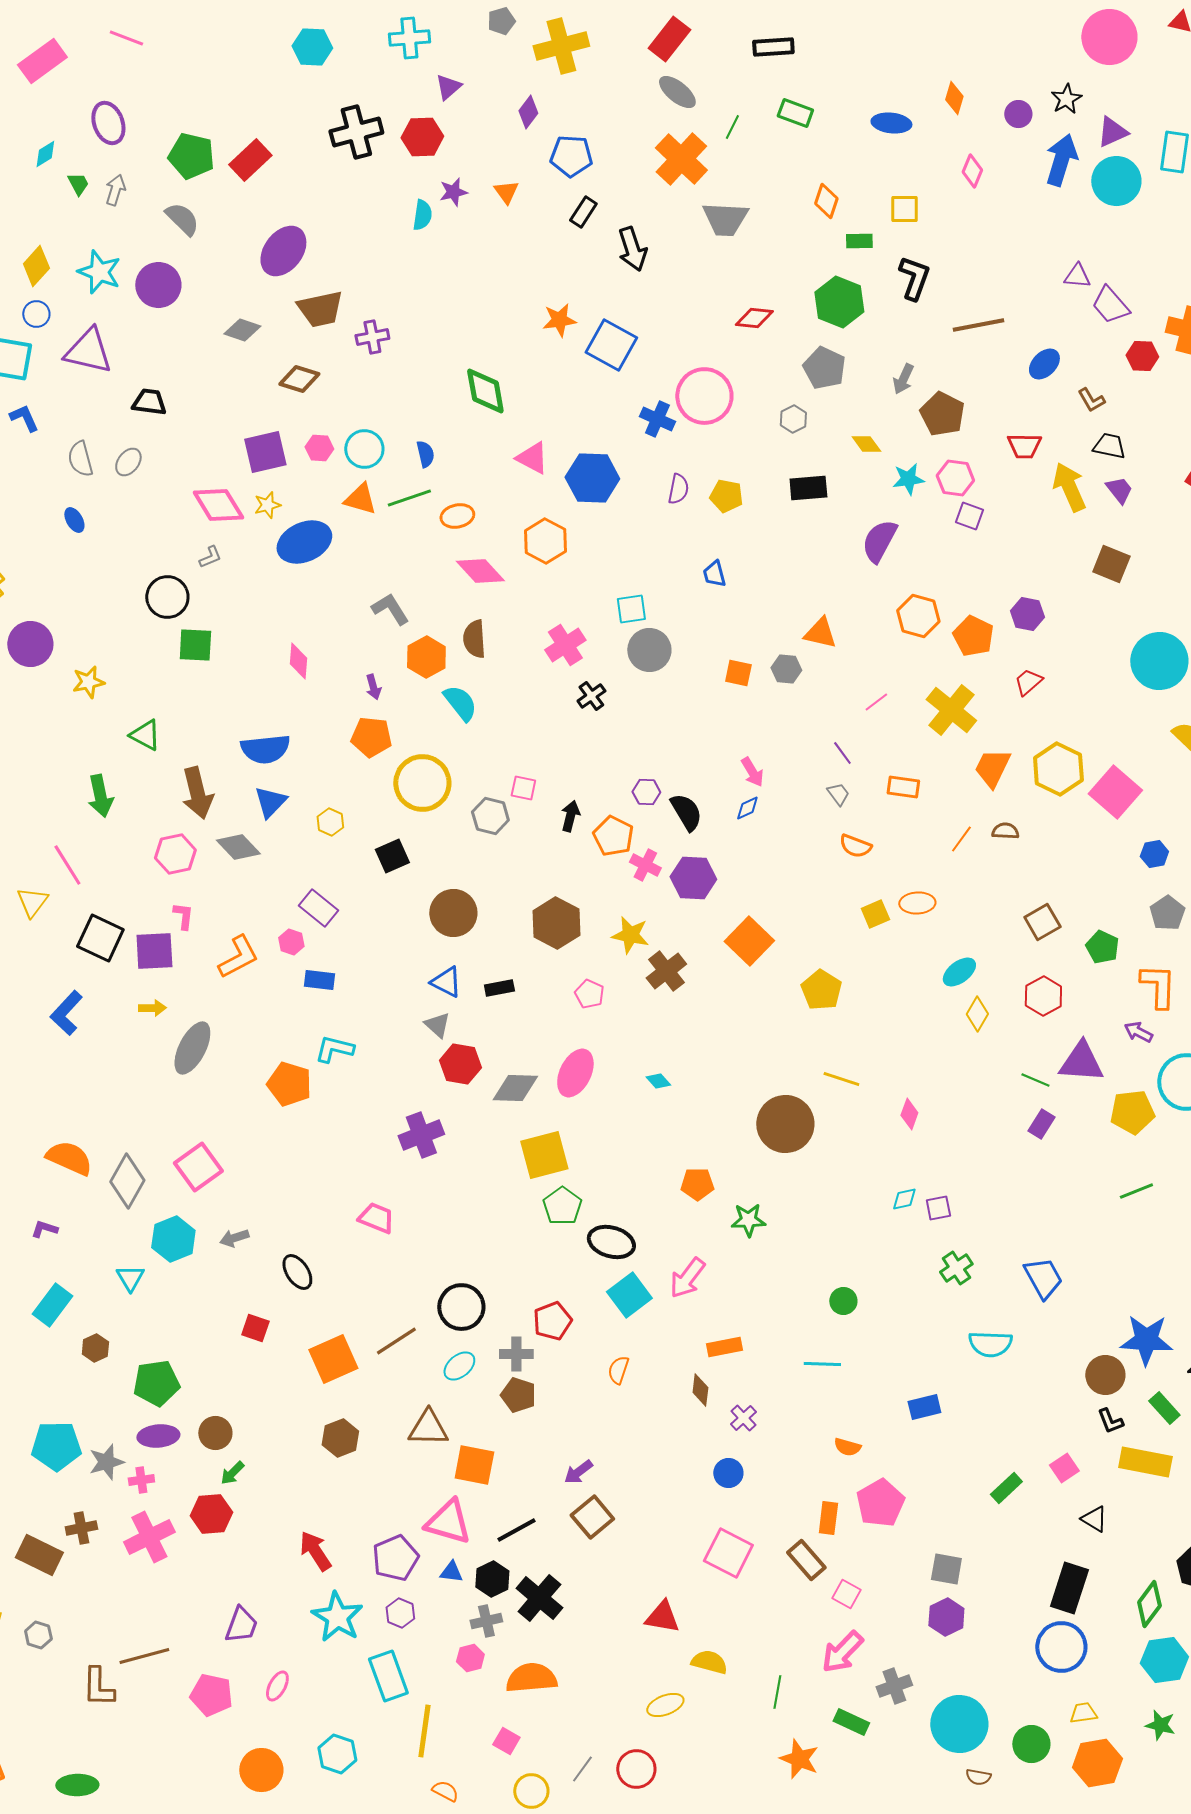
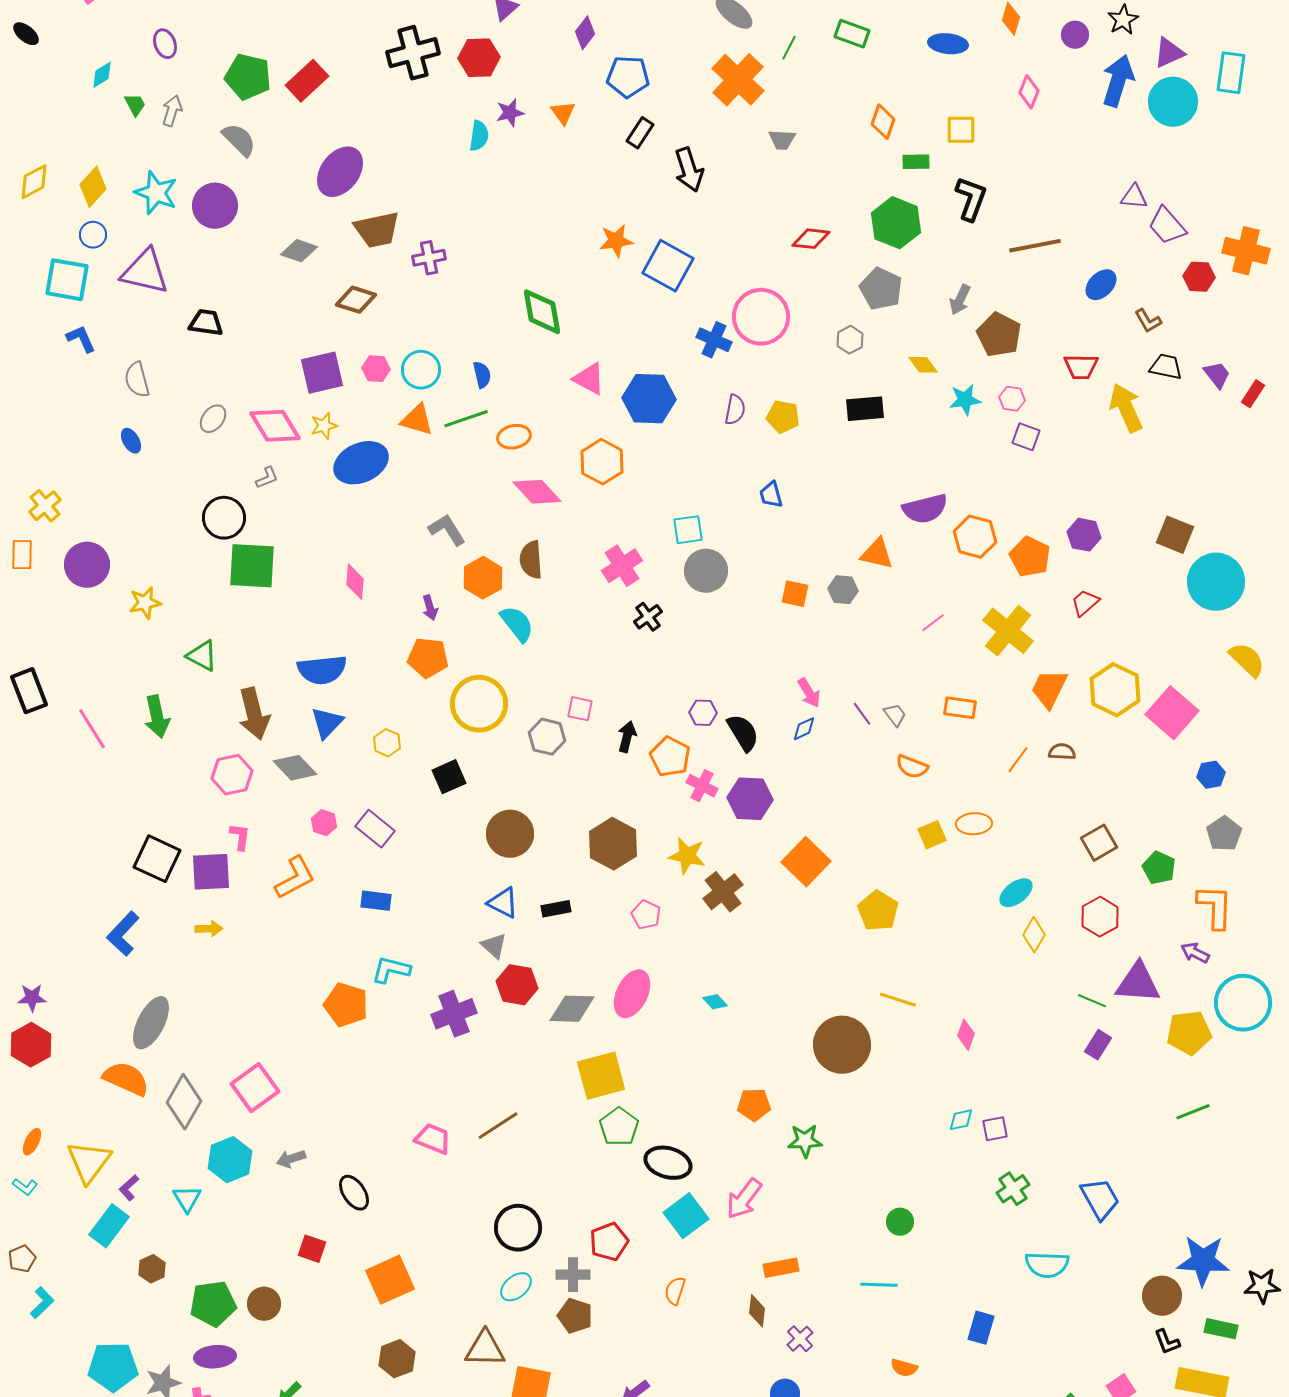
purple ellipse: (108, 123) -> (165, 44), size x0.7
gray trapezoid: (725, 219) -> (782, 140), size x0.6
gray ellipse: (128, 462) -> (213, 419), moved
pink hexagon: (955, 478) -> (1012, 399), size x0.7
purple trapezoid: (1119, 490) -> (1217, 375), moved
purple semicircle: (879, 541) -> (925, 509), moved, turned -132
brown square: (1111, 564) -> (1175, 535), moved
green square: (195, 645) -> (252, 566), size x1.4
purple line: (842, 753) -> (862, 714), moved
pink line: (67, 865) -> (92, 729), moved
yellow triangle: (32, 902) -> (89, 1162), moved, size x1.4
pink hexagon: (291, 942) -> (324, 823), moved
gray ellipse: (192, 1048) -> (151, 1023), moved
purple cross: (421, 1135) -> (454, 1014), moved
purple L-shape: (44, 1229) -> (129, 1188), moved, turned -60
brown line: (396, 1341) -> (498, 1126), moved
blue rectangle: (924, 1407) -> (981, 1328), turned -60
green rectangle: (1164, 1408) -> (1221, 1329), turned -36
brown circle: (215, 1433) -> (264, 1304), moved

